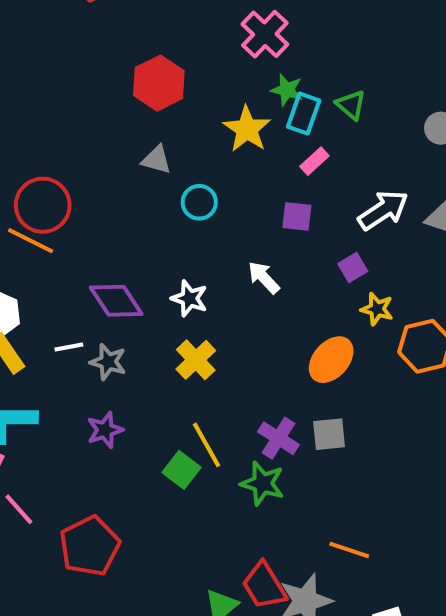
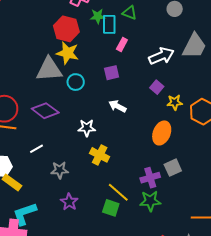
red hexagon: (159, 83) -> (66, 29), moved
yellow star: (247, 129) -> (68, 53), moved
gray triangle: (156, 160) -> (49, 69), size x1.8
white arrow: (383, 210) -> (161, 56), turned 30
purple square: (297, 216) -> (112, 73), moved
purple diamond: (116, 301) -> (45, 111), moved
white line: (69, 347) -> (37, 149), moved
purple cross: (278, 438) -> (150, 178), turned -30

